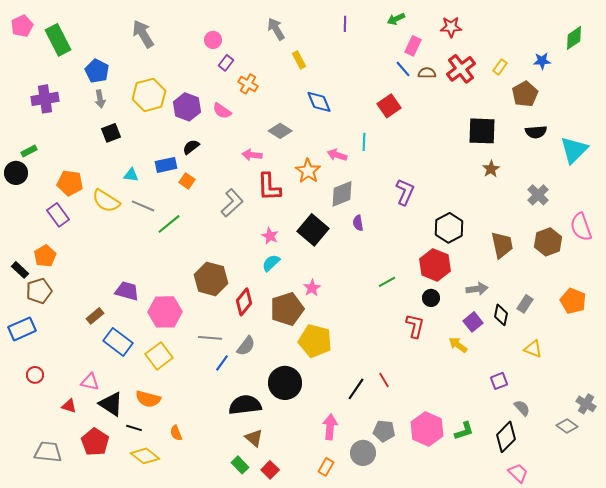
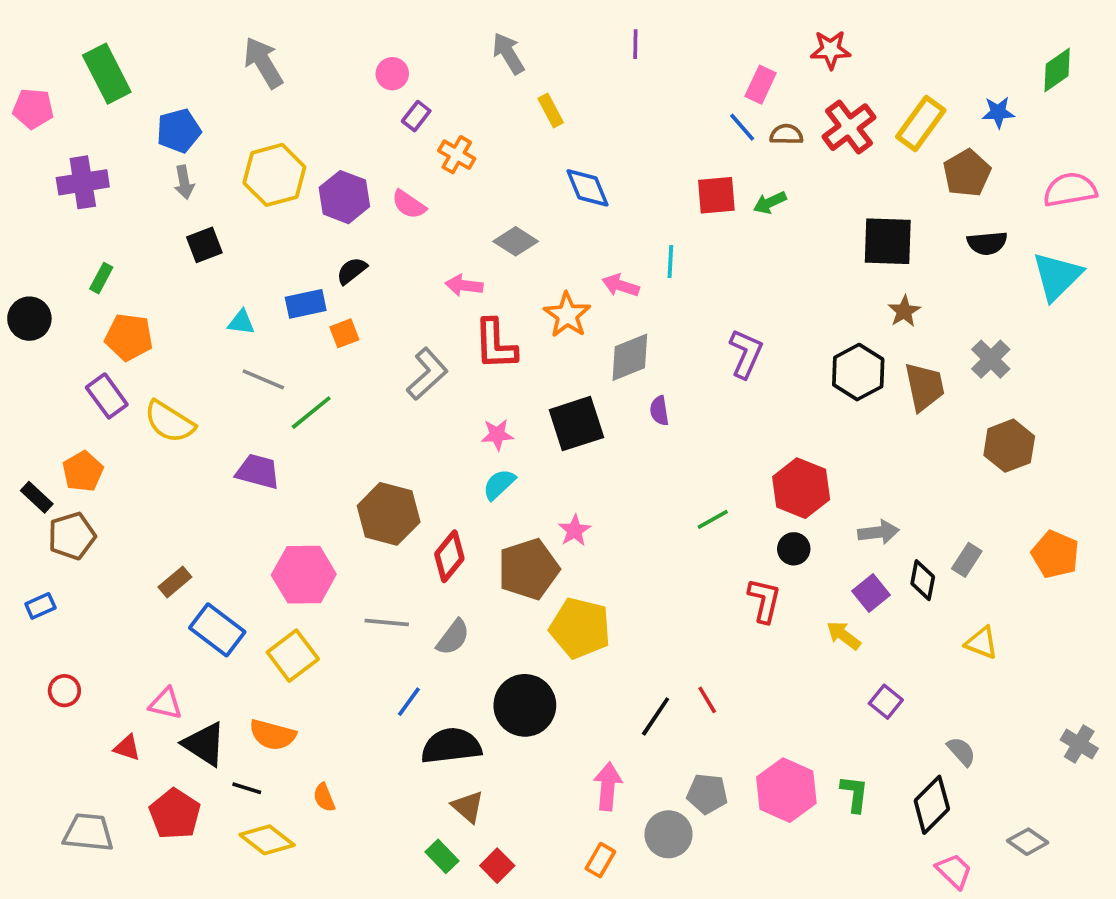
green arrow: (396, 19) -> (770, 203), moved
pink pentagon: (22, 26) -> (33, 109), moved, turned 30
yellow rectangle: (500, 67) -> (921, 123), size x1.8
blue pentagon: (97, 71) -> (179, 131), turned 30
red square: (389, 106) -> (716, 195), turned 30
green rectangle: (29, 151) -> (101, 278), moved, turned -35
orange square: (187, 181) -> (344, 333), turned 35
yellow semicircle: (106, 201) -> (169, 422), moved
pink semicircle: (581, 227) -> (1070, 190), moved, turned 100
black hexagon: (449, 228) -> (858, 372), moved
black square: (313, 230) -> (576, 424), turned 32
pink star: (270, 236) -> (497, 435), turned -30
brown trapezoid: (502, 245) -> (924, 387), moved
purple trapezoid: (127, 291) -> (258, 471), moved
blue rectangle: (22, 329) -> (40, 606), size x0.6
blue line: (222, 363) -> (409, 702), moved
purple square: (499, 381) -> (886, 702), moved, turned -30
gray diamond: (567, 426) -> (1028, 842), moved
green L-shape: (464, 431) -> (855, 794), turned -65

